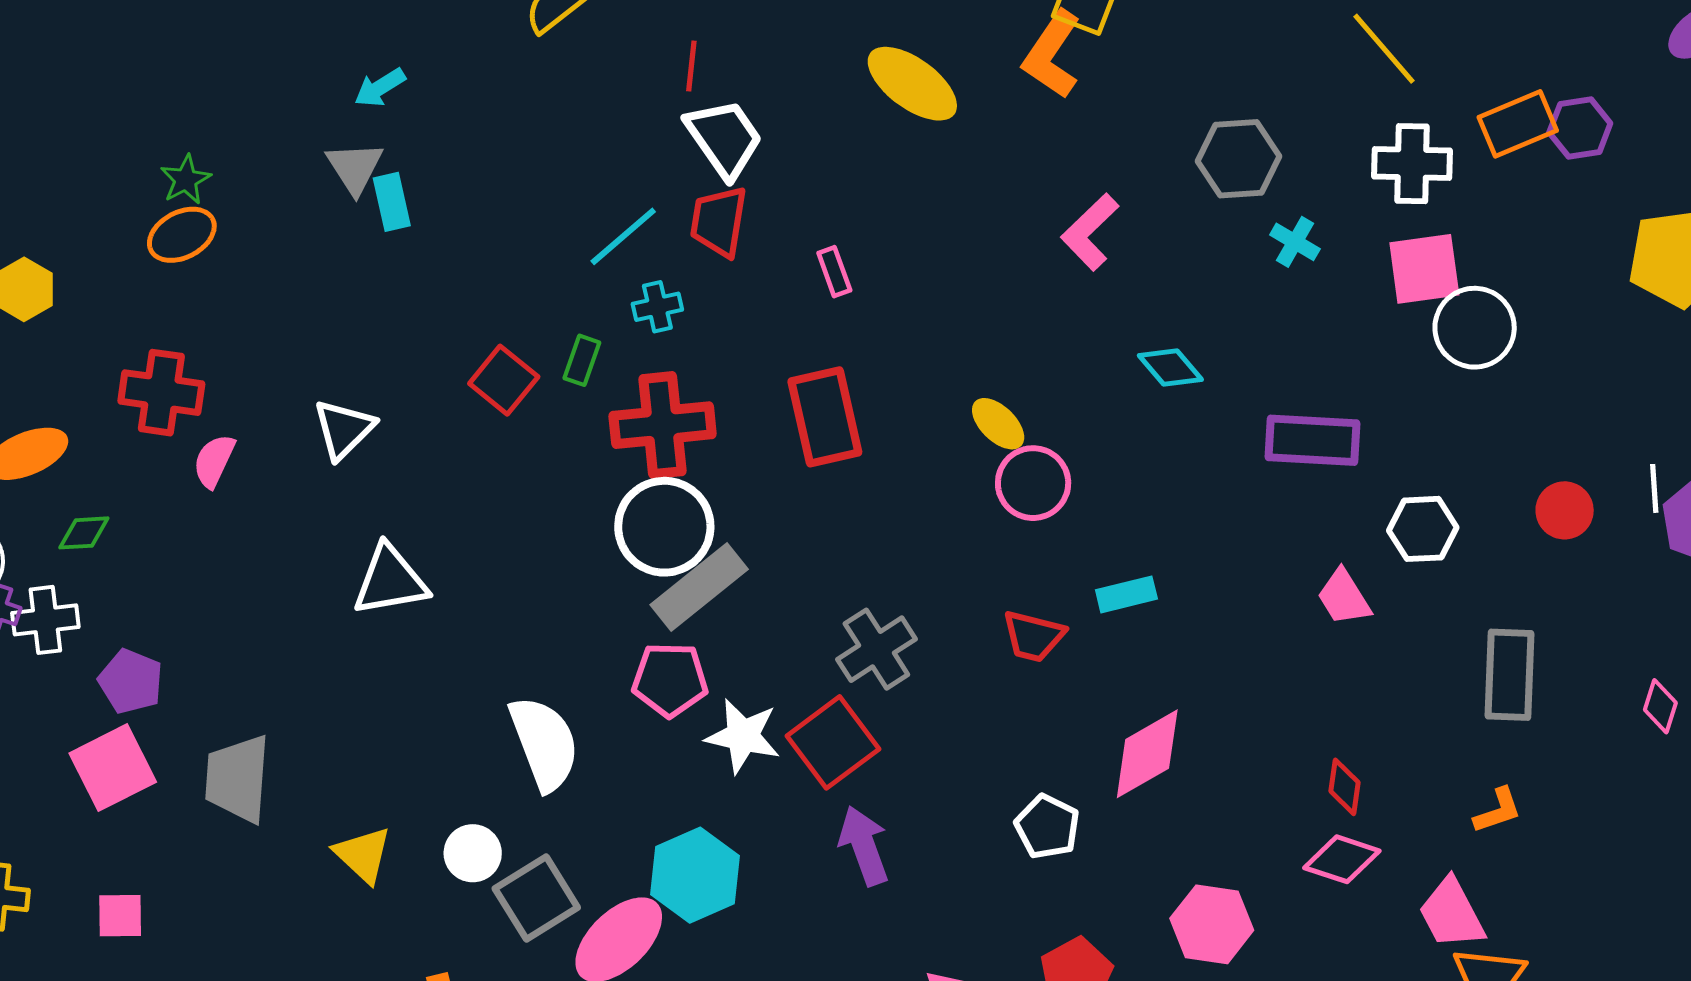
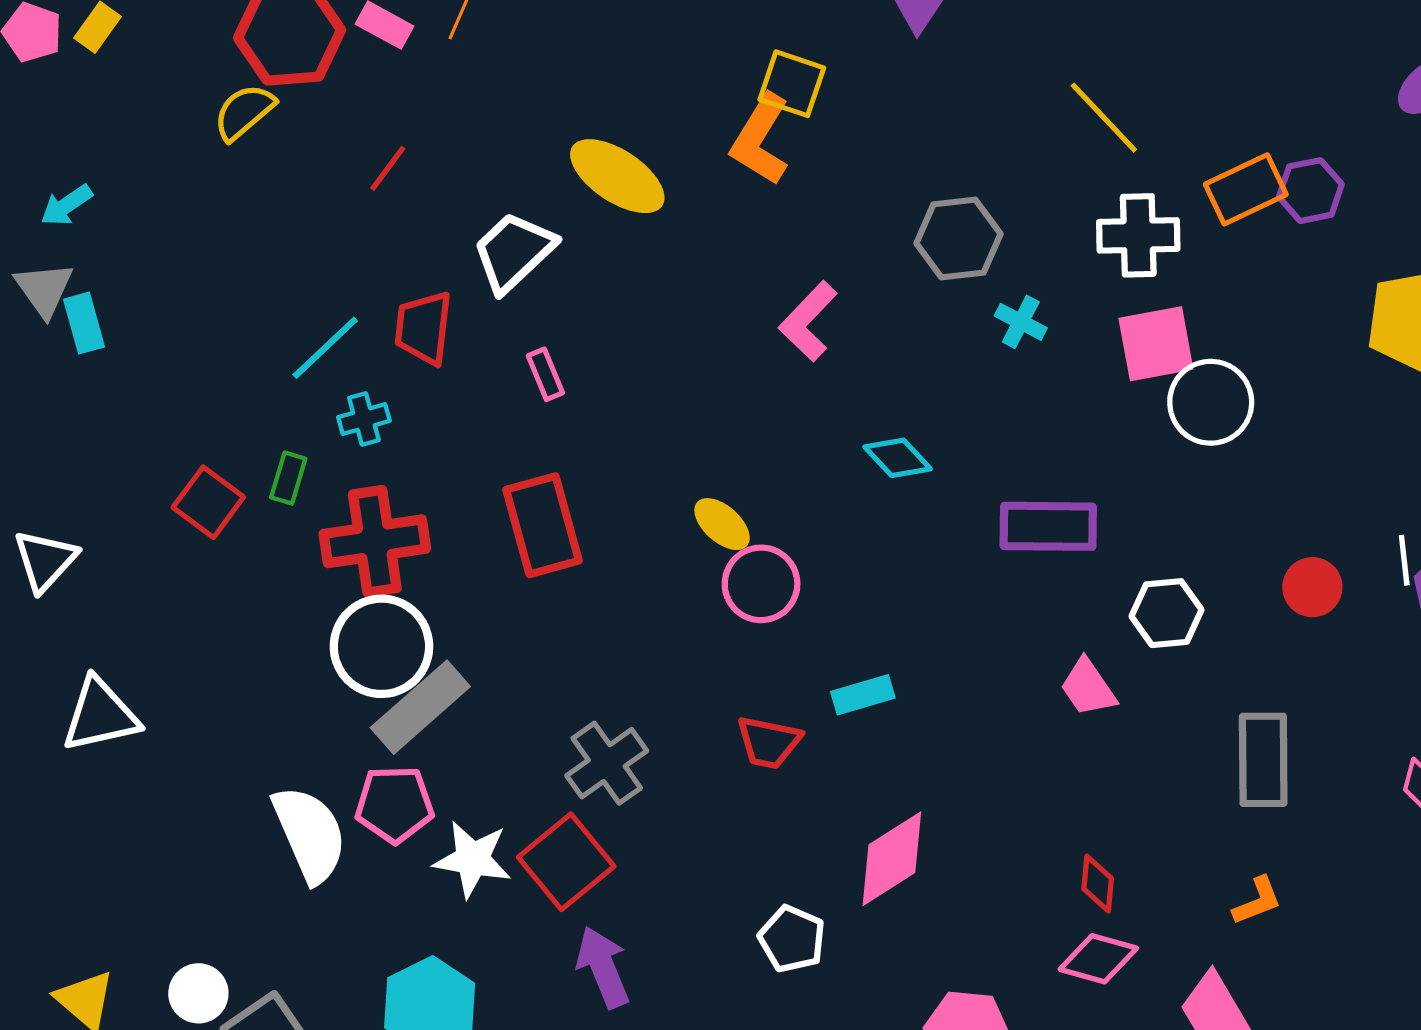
red line: (691, 66) -> (388, 168), turned 33
white trapezoid: (724, 138) -> (514, 252), moved, turned -96
white semicircle: (544, 743) -> (310, 834), moved

